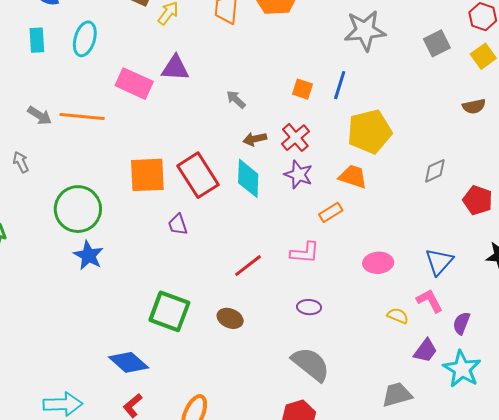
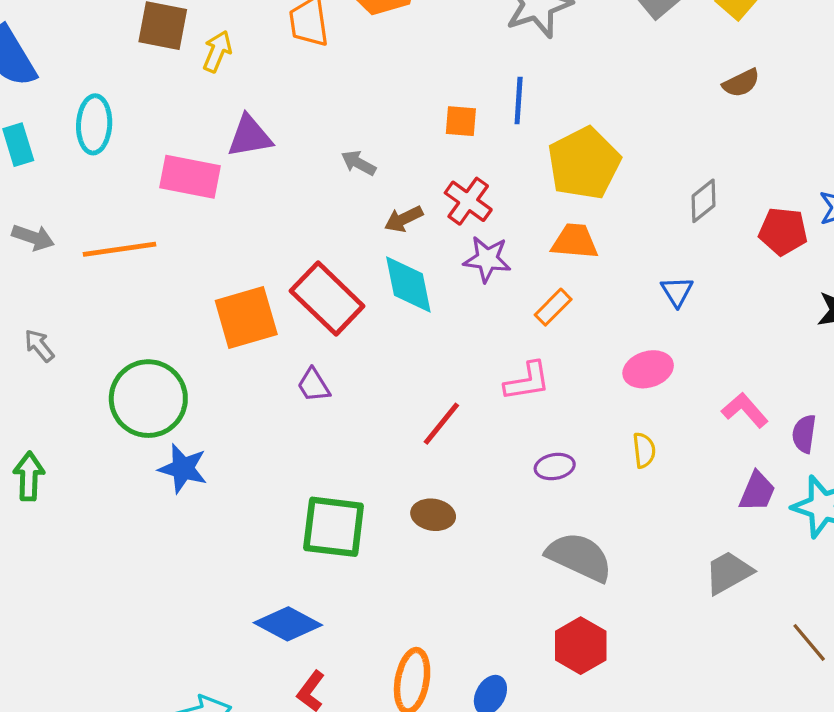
gray arrow: (40, 116) -> (33, 237), moved
blue triangle: (439, 262) -> (677, 292), moved, size x0.7
yellow semicircle: (398, 316) -> (644, 450), moved, turned 75

